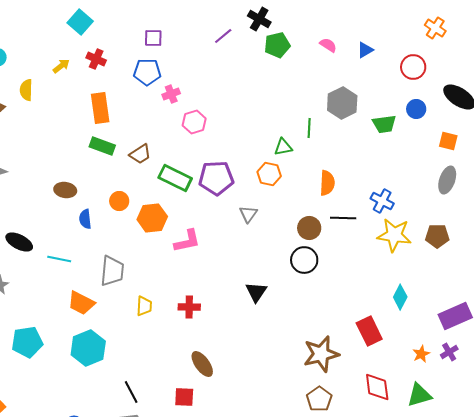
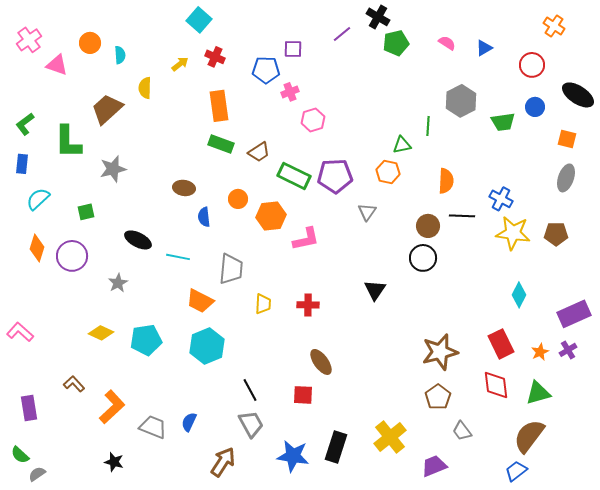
purple square: (153, 38) -> (293, 49), moved
red rectangle: (369, 331) -> (501, 344), moved

